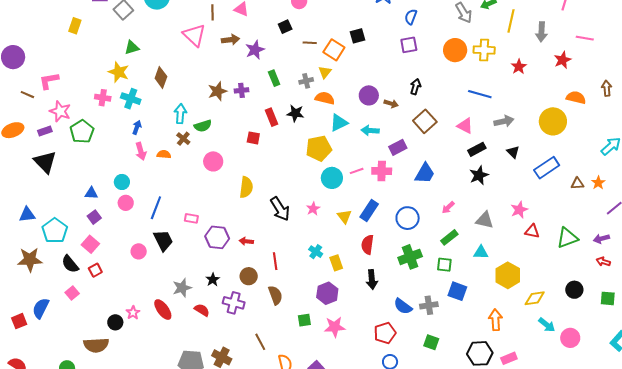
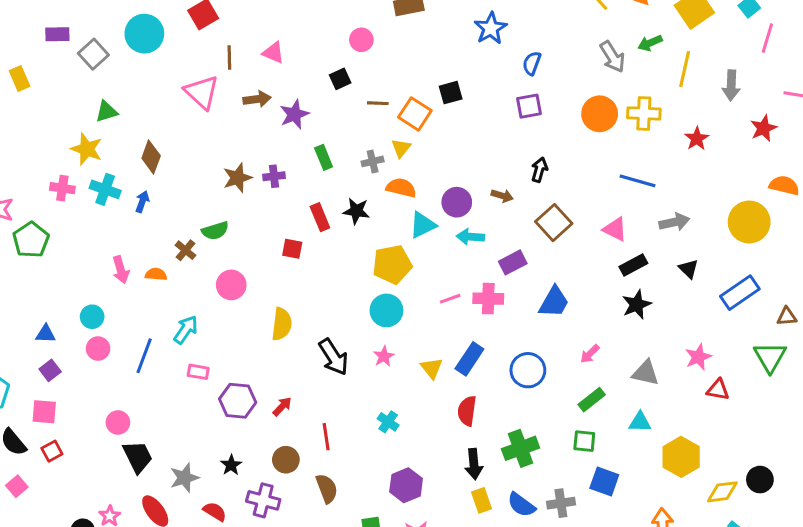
yellow rectangle: (75, 26) -> (20, 79), turned -42
purple circle: (369, 95) -> (457, 202), moved
cyan arrow: (180, 114) -> (186, 330), moved, turned 30
blue arrow: (137, 127) -> (142, 202), moved
cyan circle: (332, 178) -> (386, 310), moved
green triangle: (567, 238) -> (770, 357), moved, turned -40
black trapezoid: (163, 240) -> (138, 457), moved
red arrow: (246, 241) -> (282, 406), turned 128
pink square: (90, 244) -> (44, 412), turned -36
green cross: (410, 257) -> (520, 448), moved
yellow rectangle: (336, 263) -> (481, 500), moved
black circle: (574, 290) -> (760, 480), moved

